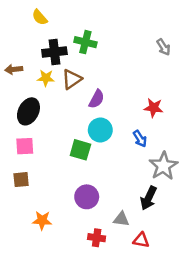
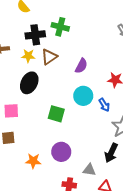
purple semicircle: (97, 99) -> (81, 66), moved
black ellipse: (28, 111) -> (29, 83), moved
cyan circle: (100, 130) -> (83, 96), moved
orange star: (42, 220) -> (33, 161), moved

